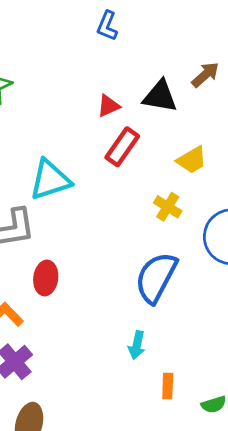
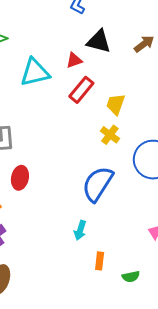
black triangle: (160, 96) -> (99, 41), moved
yellow trapezoid: (192, 160) -> (116, 104), moved, turned 135
cyan triangle: (50, 180) -> (35, 72), moved

